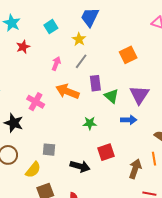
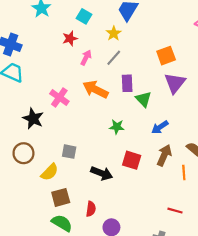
cyan square: (51, 27) -> (84, 16), turned -32
red star: (23, 47) -> (70, 38), moved
purple triangle: (139, 95) -> (175, 83), moved
blue arrow: (129, 120) -> (160, 127), turned 140
red square: (106, 152) -> (132, 160), turned 30
brown arrow: (135, 169) -> (164, 155), moved

